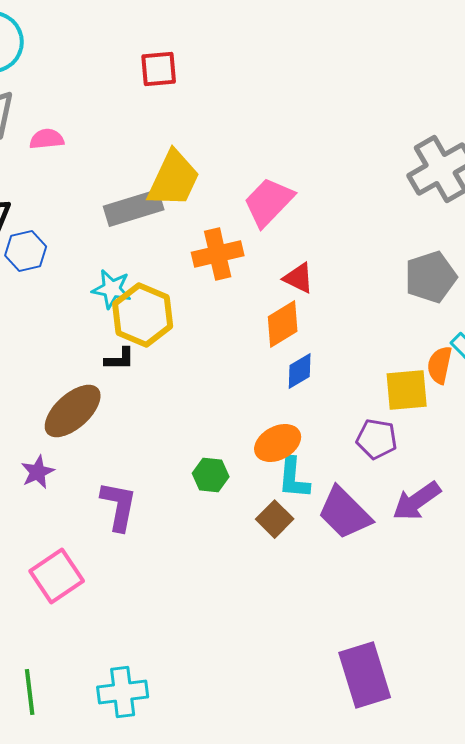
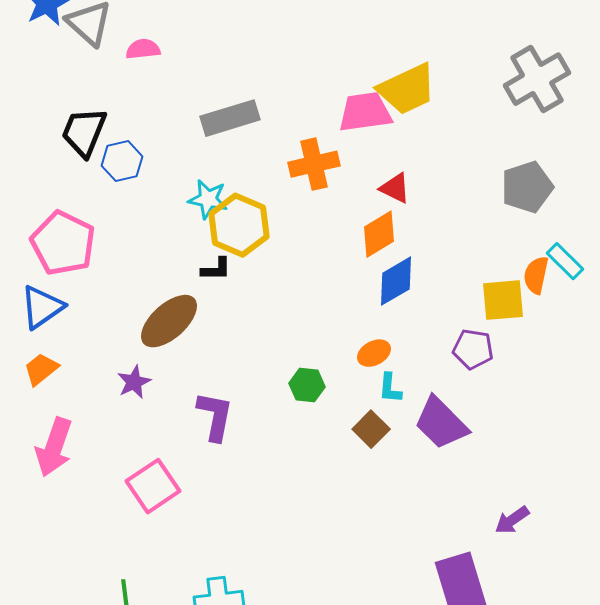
yellow trapezoid: (174, 179) -> (407, 89), moved, turned 40
pink trapezoid: (269, 202) -> (365, 112), turned 38
blue diamond: (300, 371) -> (396, 281), size x1.4
orange ellipse: (278, 443) -> (374, 353), size x0.7
cyan L-shape: (294, 478) -> (390, 388), size x0.7
purple arrow: (417, 501) -> (512, 520), moved, size x0.7

